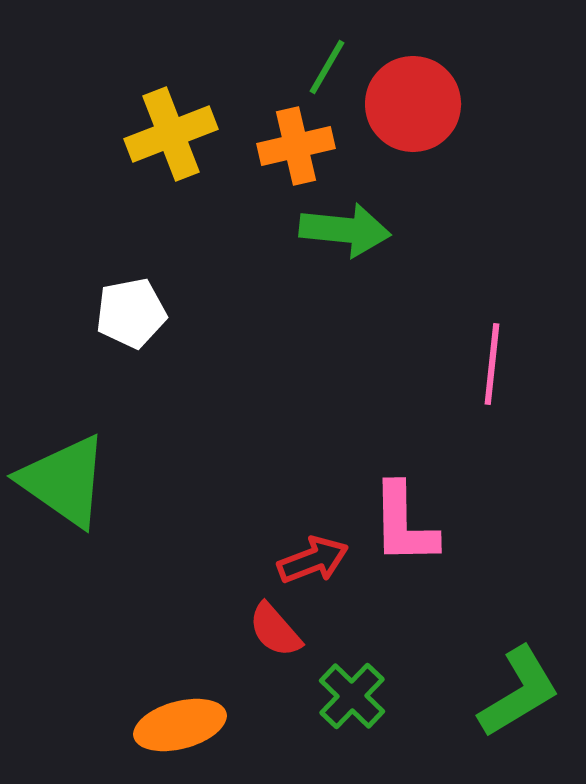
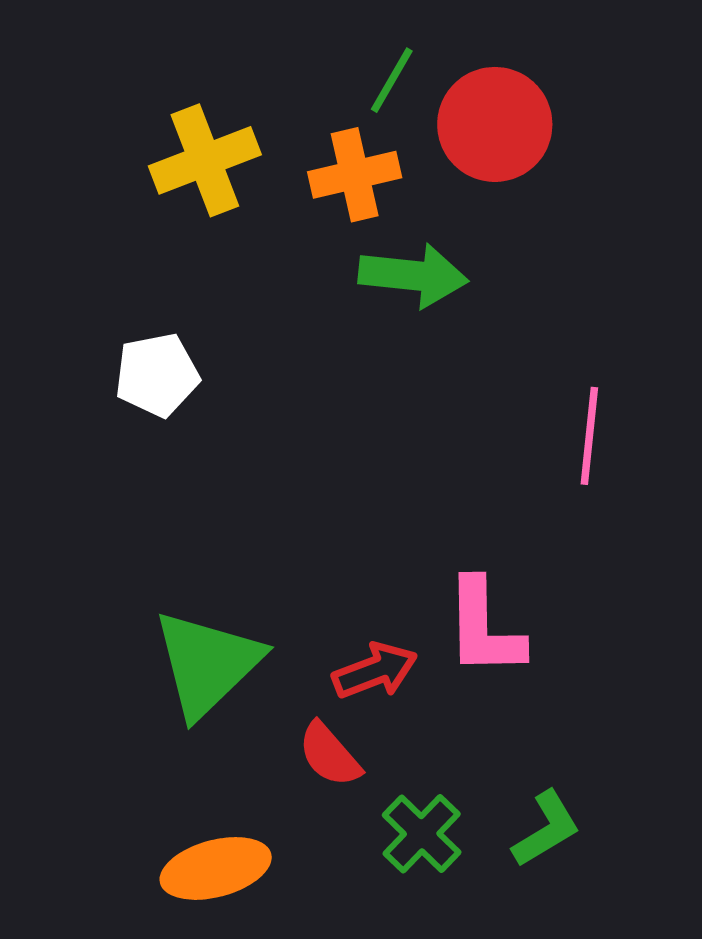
green triangle: (64, 481) -> (207, 664), moved, turned 41
green L-shape: (519, 692) -> (546, 829), moved, size x0.7

